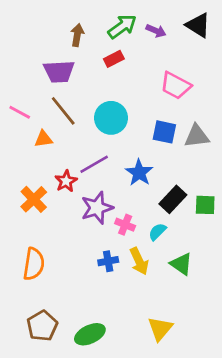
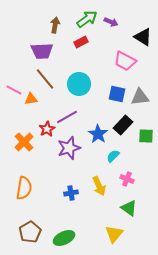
black triangle: (198, 25) -> (143, 37), moved
pink line: (20, 112) -> (14, 90), moved
blue star: (139, 173) -> (98, 134), moved
black rectangle: (173, 199) -> (123, 125), moved
green square: (205, 205) -> (146, 136), moved
pink cross: (125, 225) -> (127, 179), moved
cyan semicircle: (157, 232) -> (113, 156), moved
blue cross: (108, 261) -> (71, 193), moved
green triangle: (181, 264) -> (129, 208), moved

